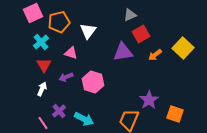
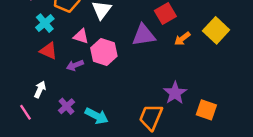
red triangle: (44, 65) -> (48, 51), turned -35
pink hexagon: (93, 82) -> (104, 52), moved
white arrow: (42, 89) -> (40, 89), moved
pink line: (43, 123) -> (26, 112), moved

